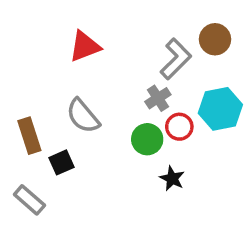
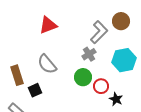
red circle: (179, 127) -> (101, 86), moved
black star: (172, 178) -> (116, 99), moved

